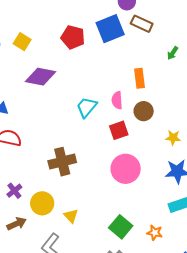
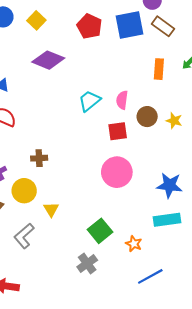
orange rectangle: (139, 78) -> (159, 69), moved
yellow star: (173, 138) -> (174, 121), moved
brown cross: (62, 162) -> (39, 158), moved, size x0.6

